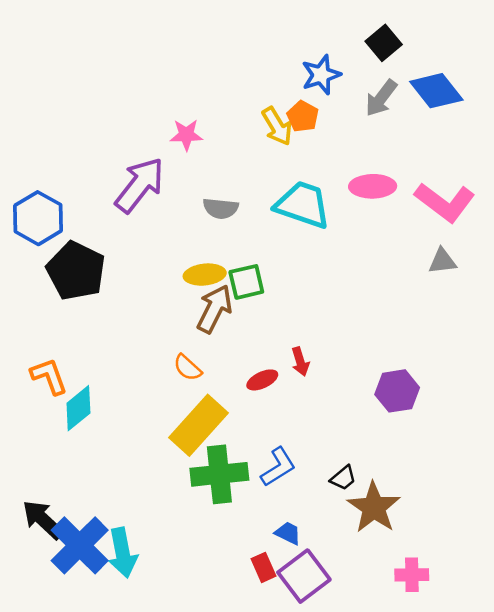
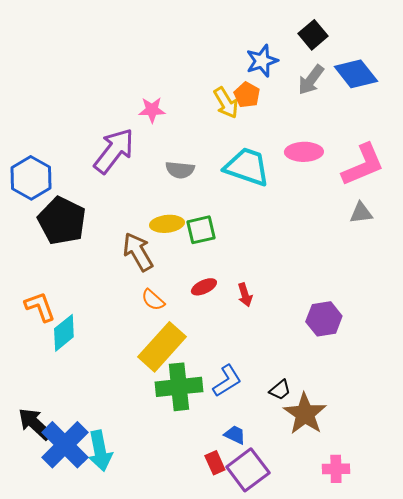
pink L-shape: (445, 202) -> (363, 165), turned -60
brown arrow: (214, 309) -> (138, 252), moved, turned -57
red ellipse: (262, 380) -> (204, 287), moved

